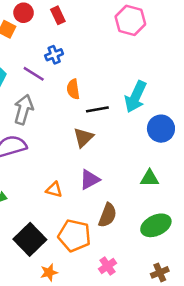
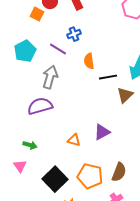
brown triangle: (83, 137) -> (125, 95), moved
brown semicircle: (108, 215) -> (119, 172), moved

